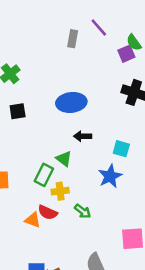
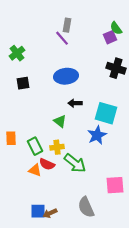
purple line: (99, 27) -> (62, 38), moved
cyan square: (121, 149) -> (106, 113), size x1.6
green rectangle: (44, 175) -> (35, 146), moved, turned -54
green arrow: (83, 211) -> (75, 163), size x1.6

